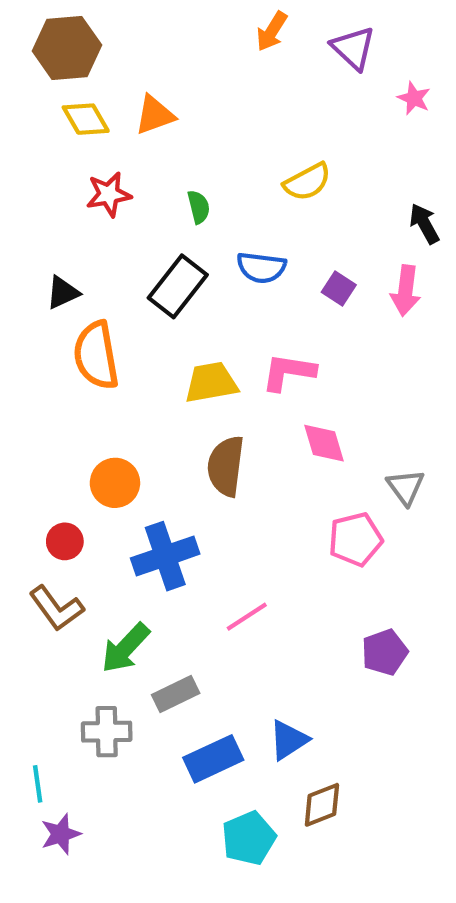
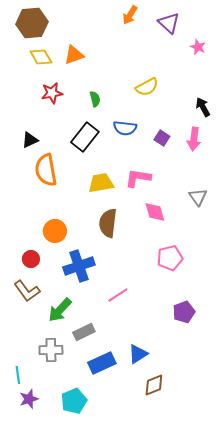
gray triangle: (406, 487) -> (198, 197), moved
cyan pentagon: (249, 838) -> (74, 401), moved

